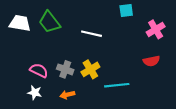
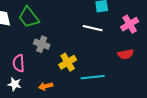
white line: (92, 34) -> (93, 28), moved
gray cross: (65, 69) -> (42, 44), moved
pink semicircle: (39, 70) -> (19, 63), turned -120

